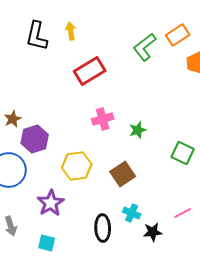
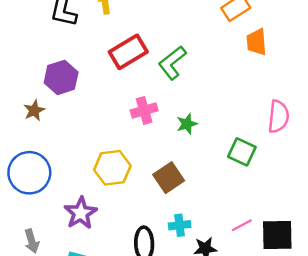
green L-shape: (145, 47) -> (172, 63), moved
purple hexagon: (35, 139) -> (61, 77), moved
cyan cross: (132, 213) -> (180, 225), turned -30

